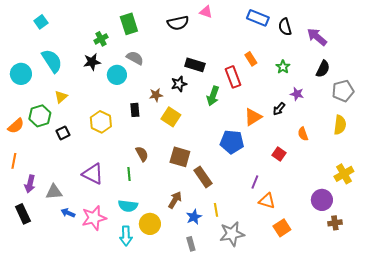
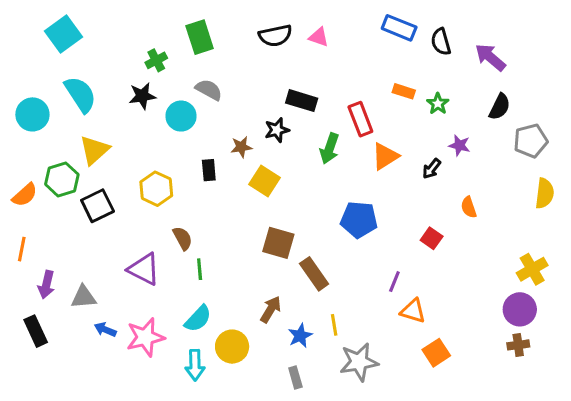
pink triangle: (206, 12) -> (319, 37), moved
cyan square: (41, 22) -> (63, 34), size x1.6
orange rectangle: (251, 59) -> (404, 91), moved, turned -40
yellow triangle: (61, 97) -> (94, 150), size x1.5
orange triangle: (253, 117) -> (385, 156), moved
yellow semicircle: (340, 125) -> (545, 193), moved
black square: (63, 133) -> (97, 206), size x1.5
brown semicircle: (142, 154) -> (183, 238), moved
purple circle: (322, 200) -> (520, 309), moved
cyan semicircle: (128, 206) -> (198, 319), turned -54

